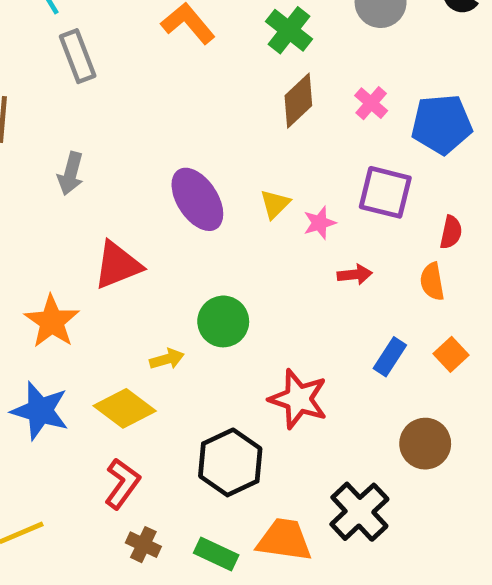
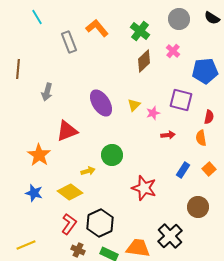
gray rectangle: (78, 56) -> (69, 42), moved
pink cross: (371, 103) -> (173, 51), moved
blue star: (40, 411) -> (34, 193), size x0.7
black hexagon: (230, 462) -> (100, 223), moved

